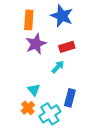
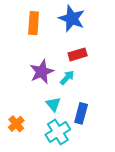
purple star: (36, 44) -> (42, 72), moved
cyan triangle: (34, 90) -> (53, 104), moved
orange cross: (28, 108) -> (16, 124), moved

